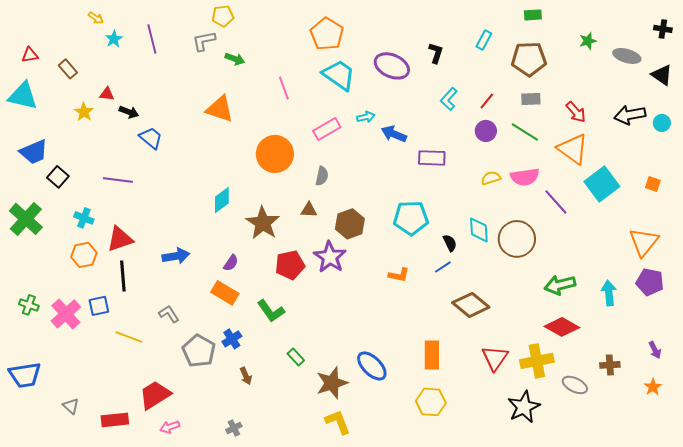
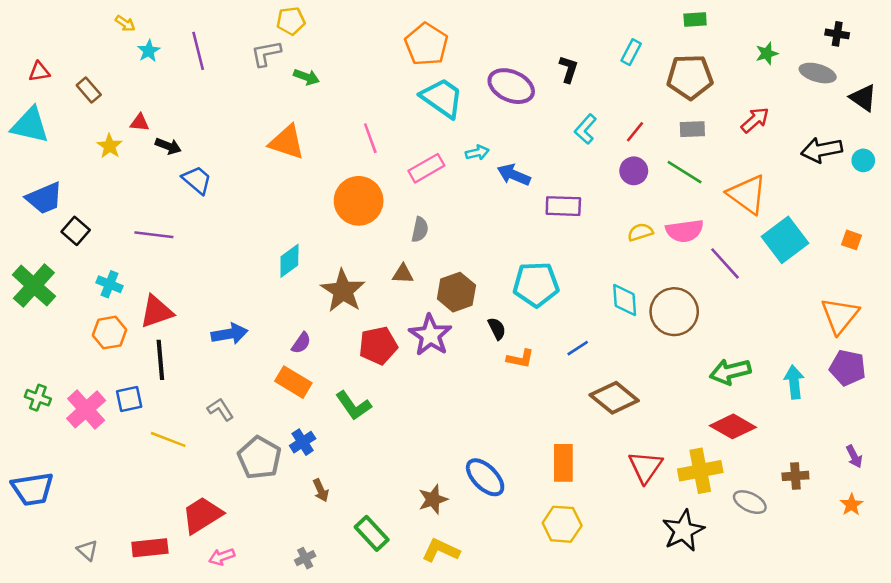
black cross: (663, 29) -> (837, 34), moved
pink line: (284, 88) -> (370, 138), moved
red arrow: (576, 112) -> (755, 120), moved, turned -90
black semicircle: (450, 243) -> (497, 329), moved
green rectangle: (296, 357) -> (372, 533), moved, size x1.5
brown star: (332, 383) -> (433, 499), size x0.7
gray triangle: (71, 406) -> (87, 550), moved
yellow L-shape: (338, 422) -> (441, 550), turned -44

